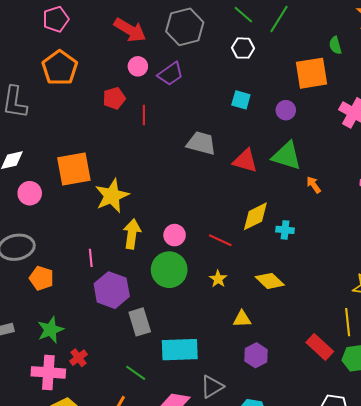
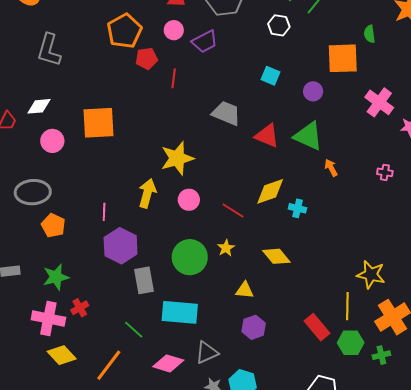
orange pentagon: (60, 68) -> (124, 31), moved
yellow star: (112, 196) -> (177, 158), moved
green circle: (169, 270) -> (190, 257), moved

